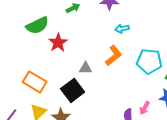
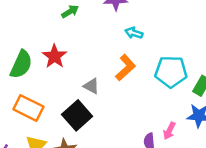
green semicircle: (37, 25) -> (21, 64), moved, turned -35
cyan arrow: (122, 29) -> (134, 33), turned 32
gray triangle: (86, 68) -> (91, 86), turned 32

